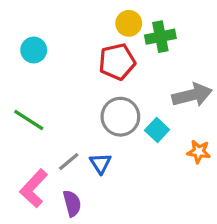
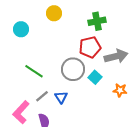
yellow circle: (129, 23) -> (54, 13), moved
red pentagon: (117, 62) -> (90, 47), moved
green line: (29, 120) -> (34, 71), moved

